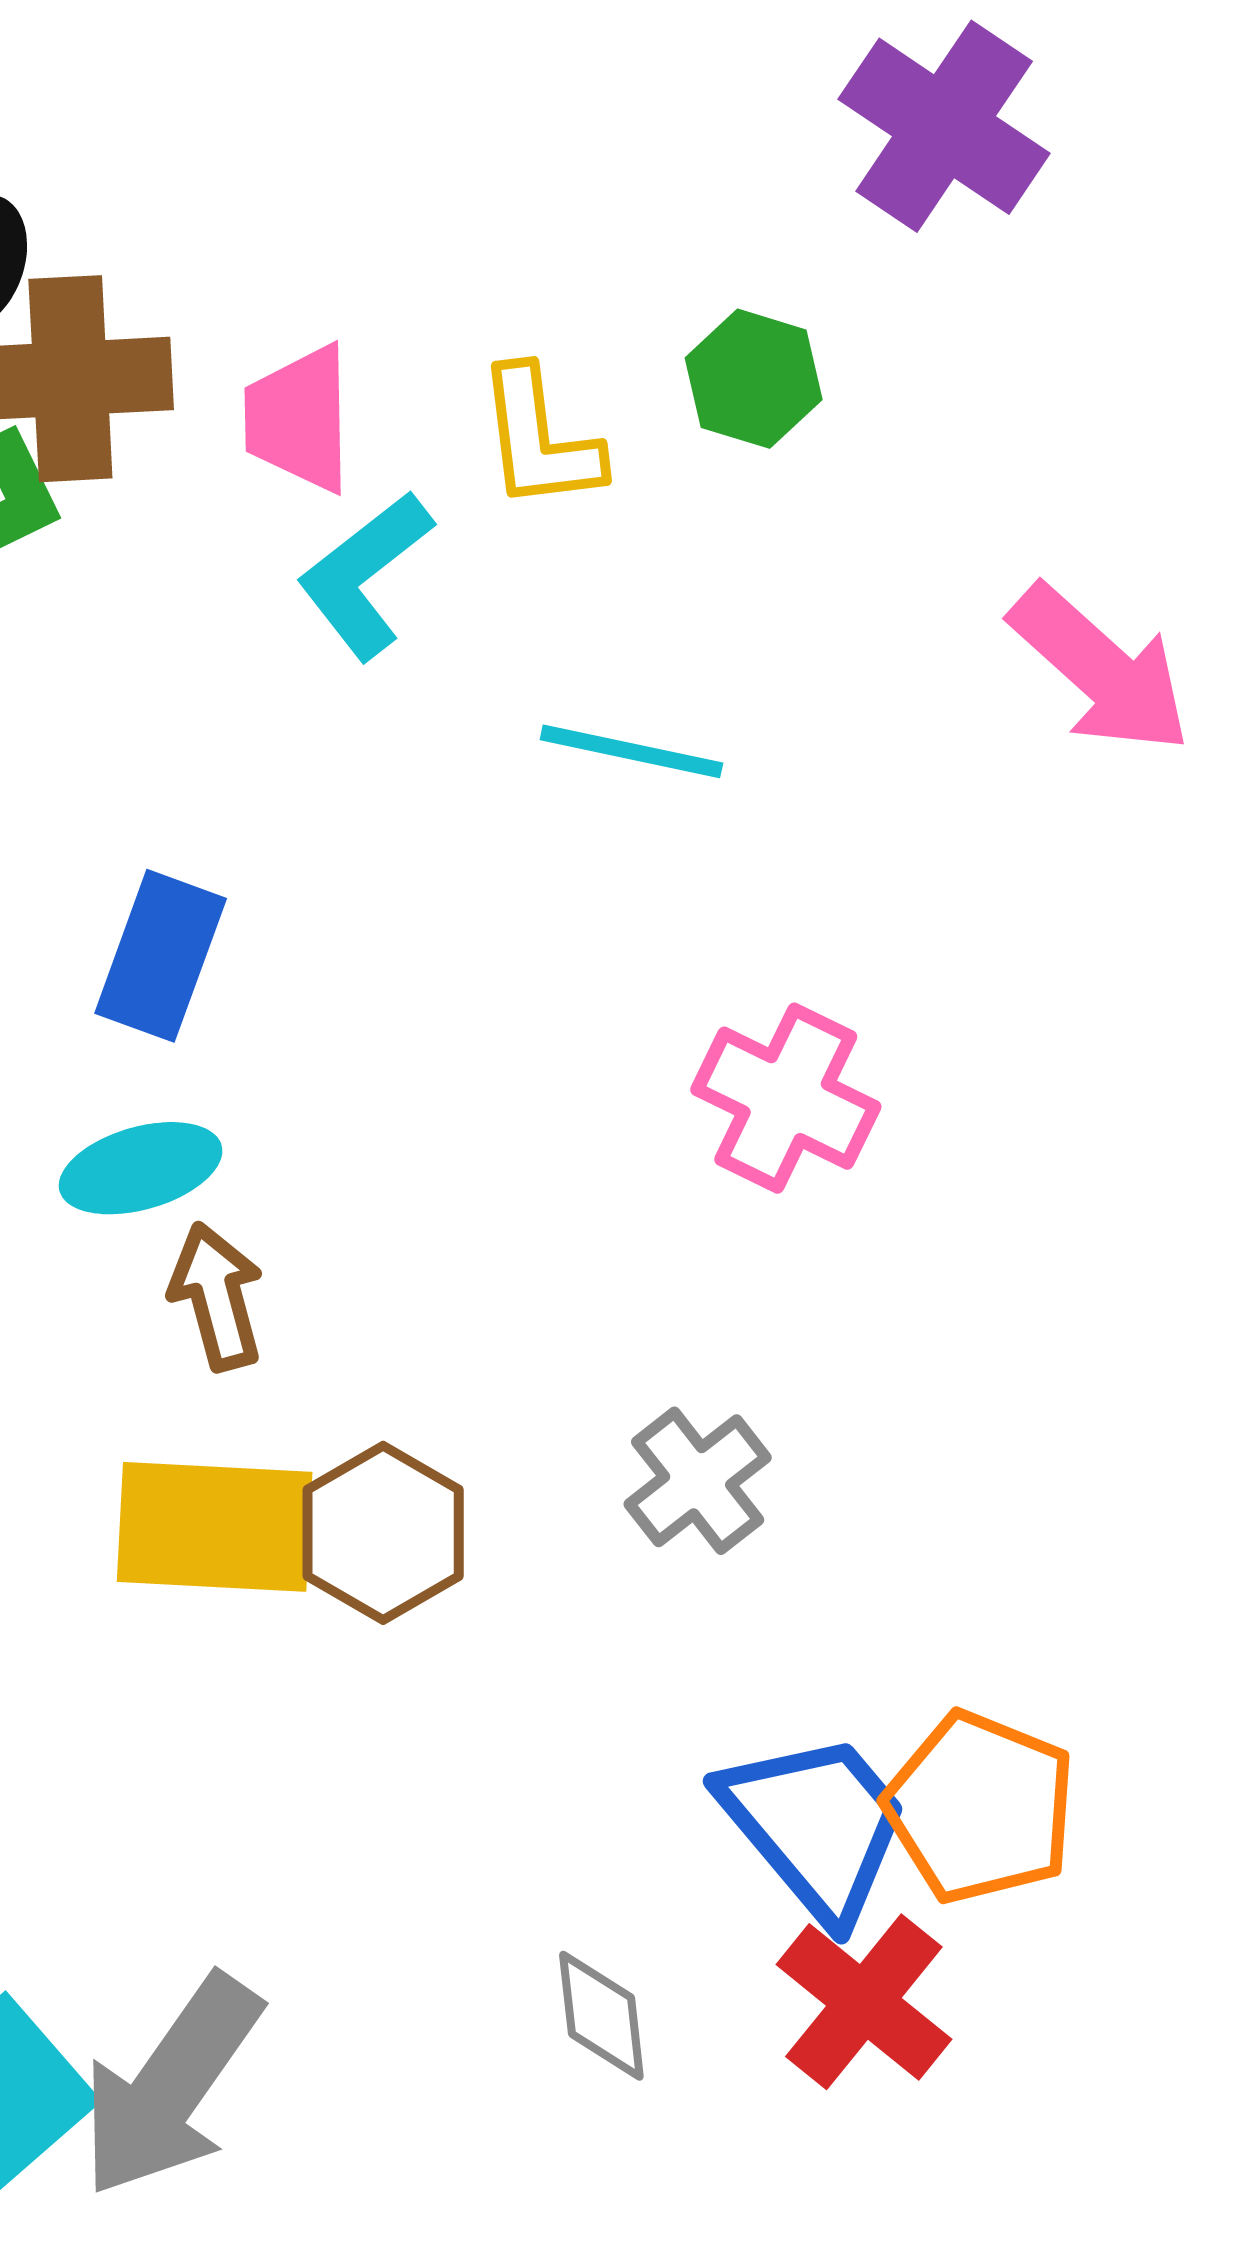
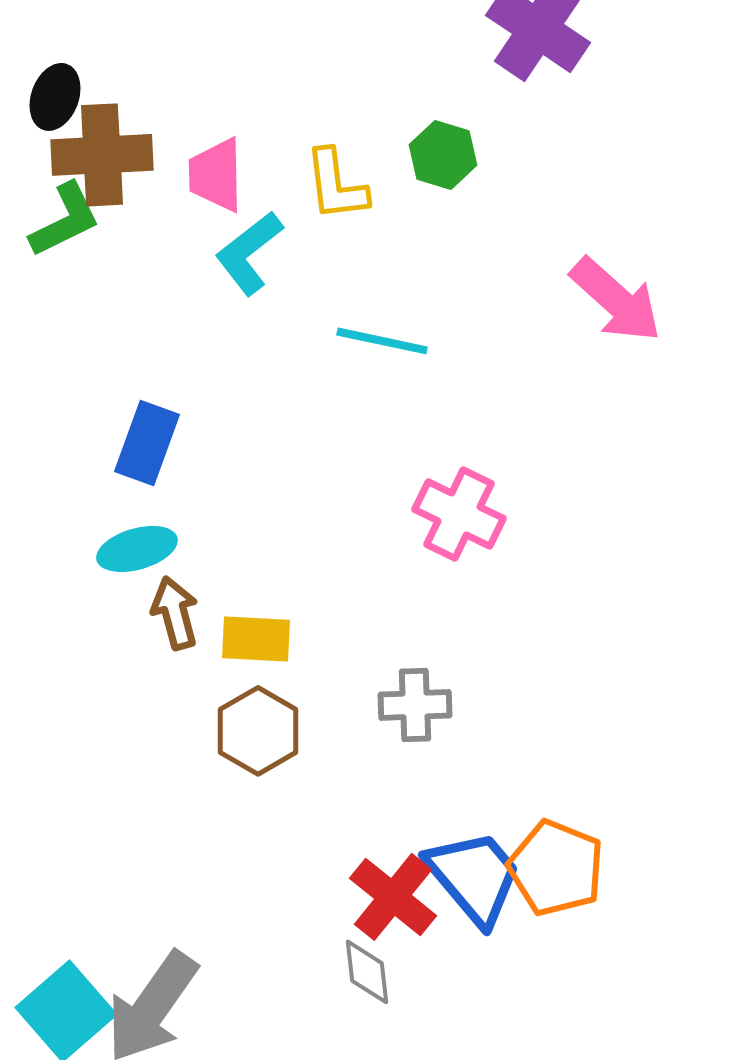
gray cross: (698, 1481) -> (415, 705), turned 36
yellow rectangle: (215, 1527) -> (256, 639), moved, size x0.7
red cross: (864, 2002) -> (393, 897), moved

